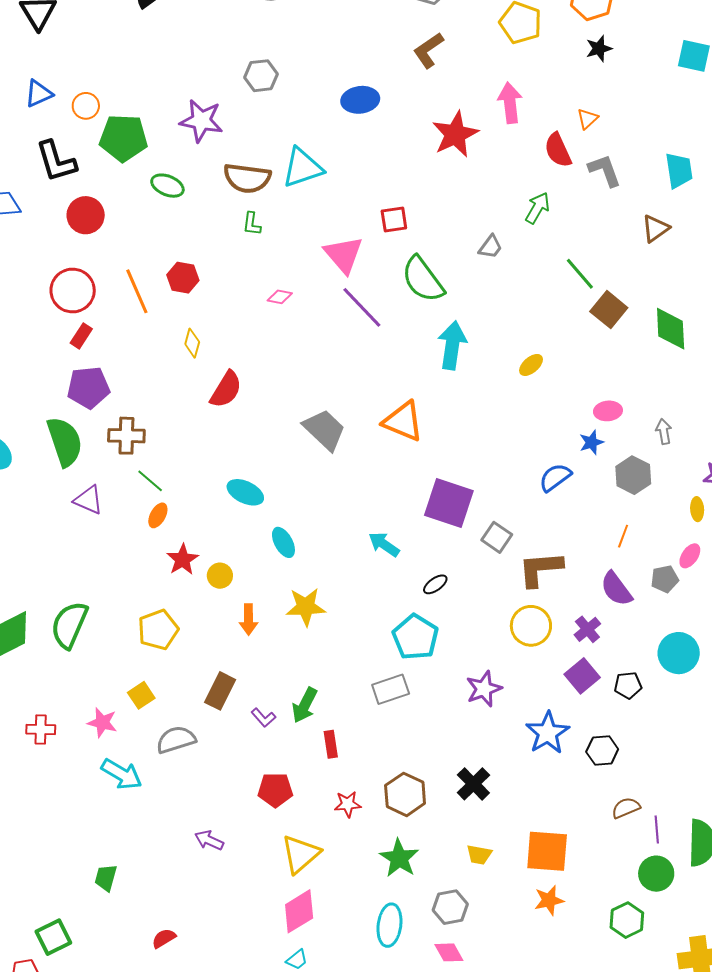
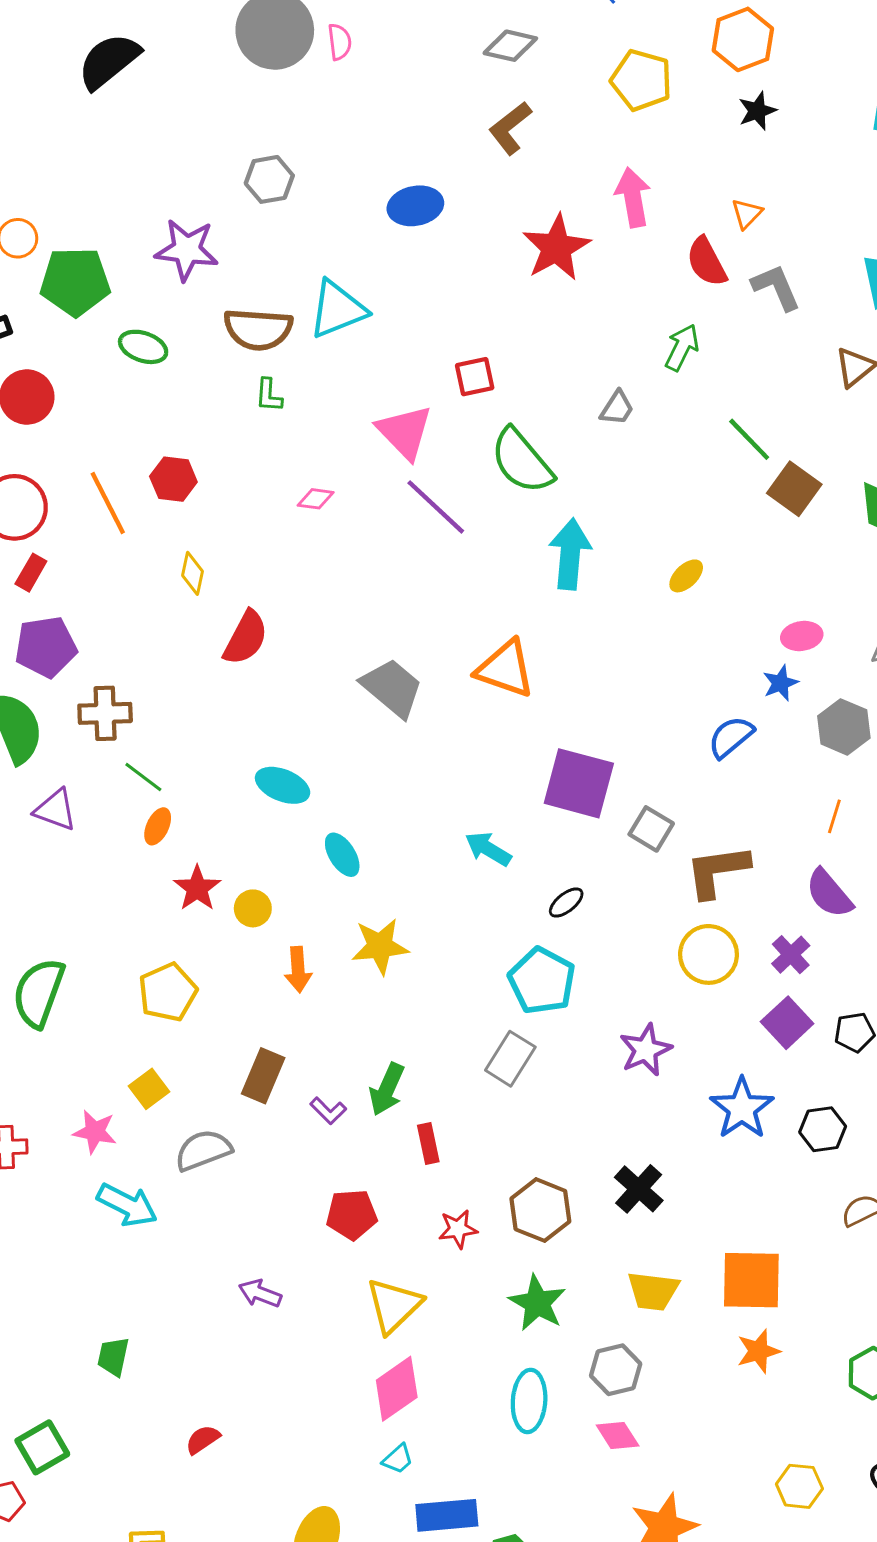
gray rectangle: (391, 689) -> (510, 1059), turned -36
yellow trapezoid: (479, 855) -> (653, 1291), size x1.4

